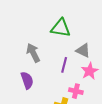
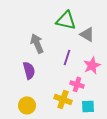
gray triangle: (83, 50) -> (87, 34), moved

